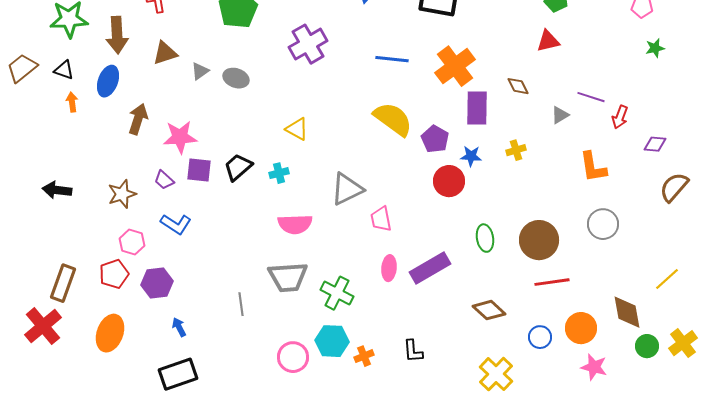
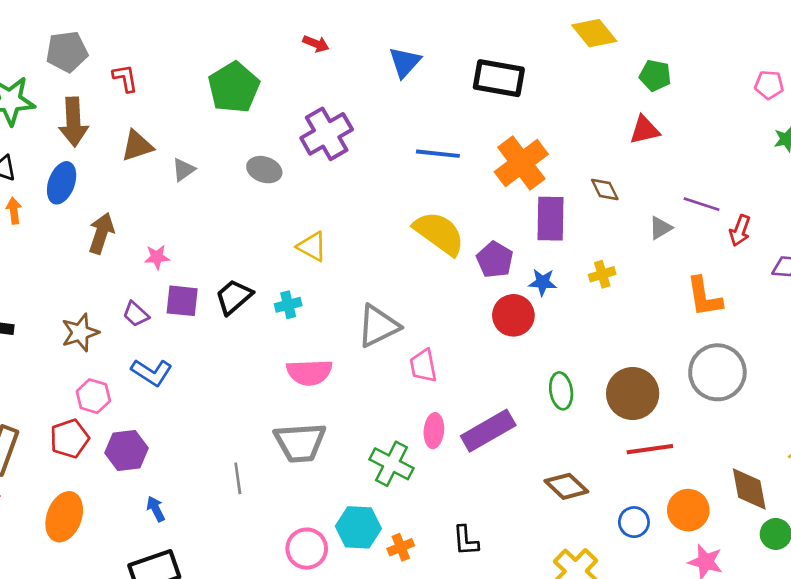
gray ellipse: (236, 78) -> (264, 170), moved
pink star: (180, 137) -> (157, 257), size x0.6
gray circle: (603, 224) -> (717, 372), size x1.4
green cross: (337, 293) -> (391, 464), moved

